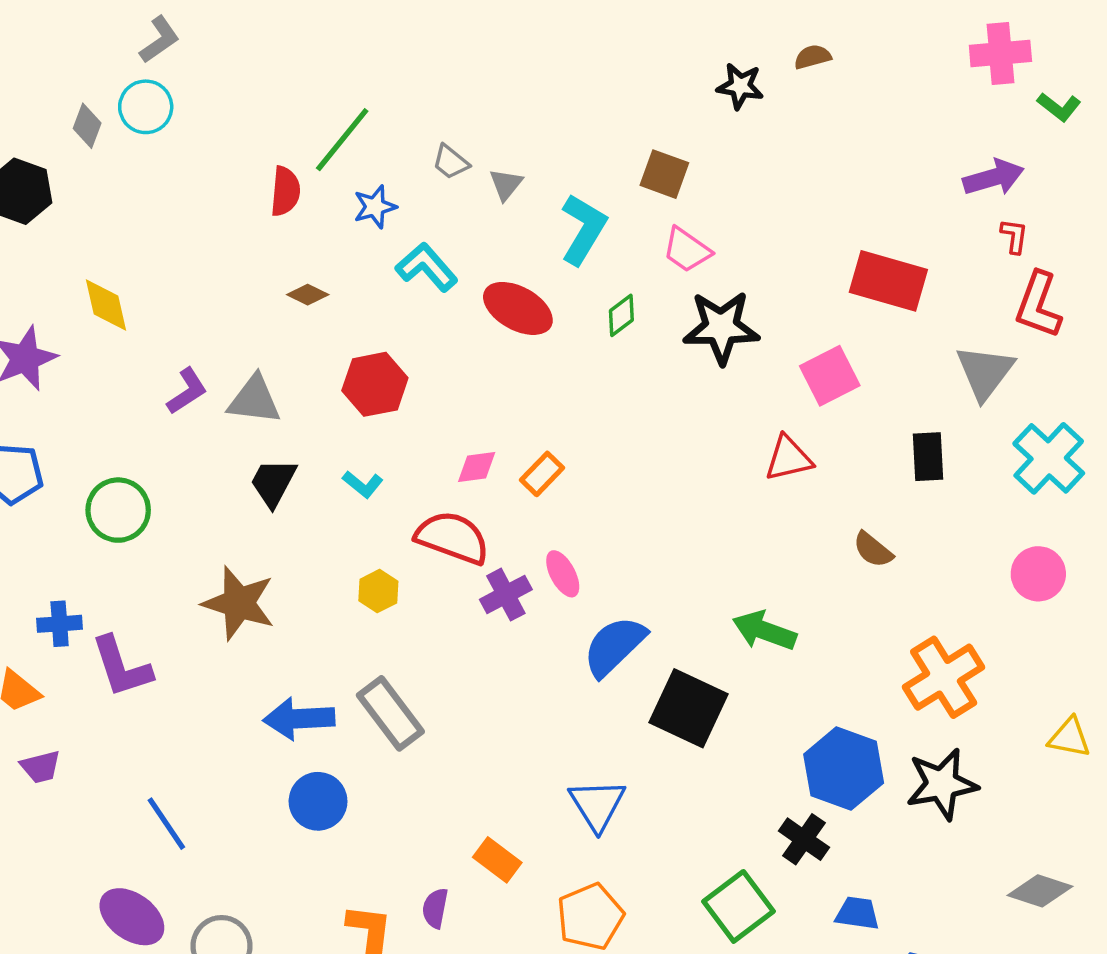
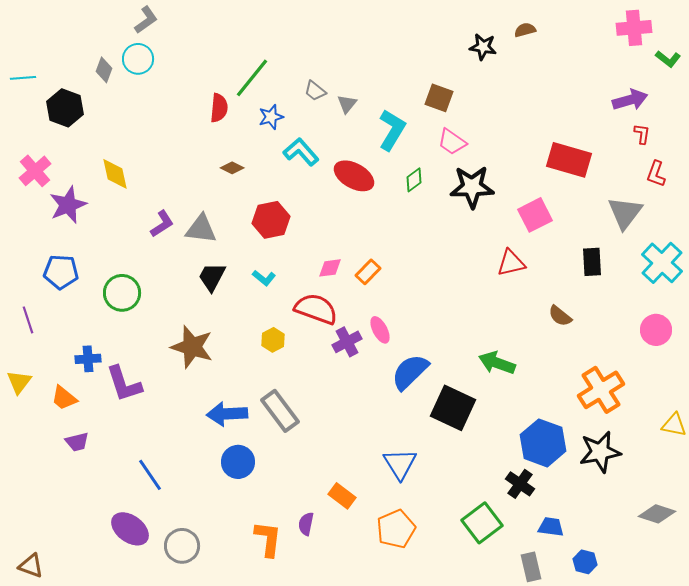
red L-shape: (1038, 305) -> (656, 174), size x0.7

